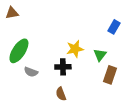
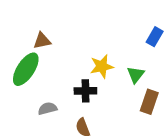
brown triangle: (12, 13) -> (42, 41), moved
gray semicircle: (31, 72) -> (47, 109), moved, turned 144

